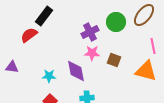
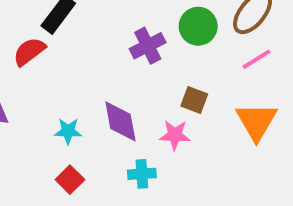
pink line: (153, 46) -> (256, 59), moved, turned 70
pink star: (92, 53) -> (175, 135), moved
orange triangle: (146, 71) -> (256, 121), turned 45

